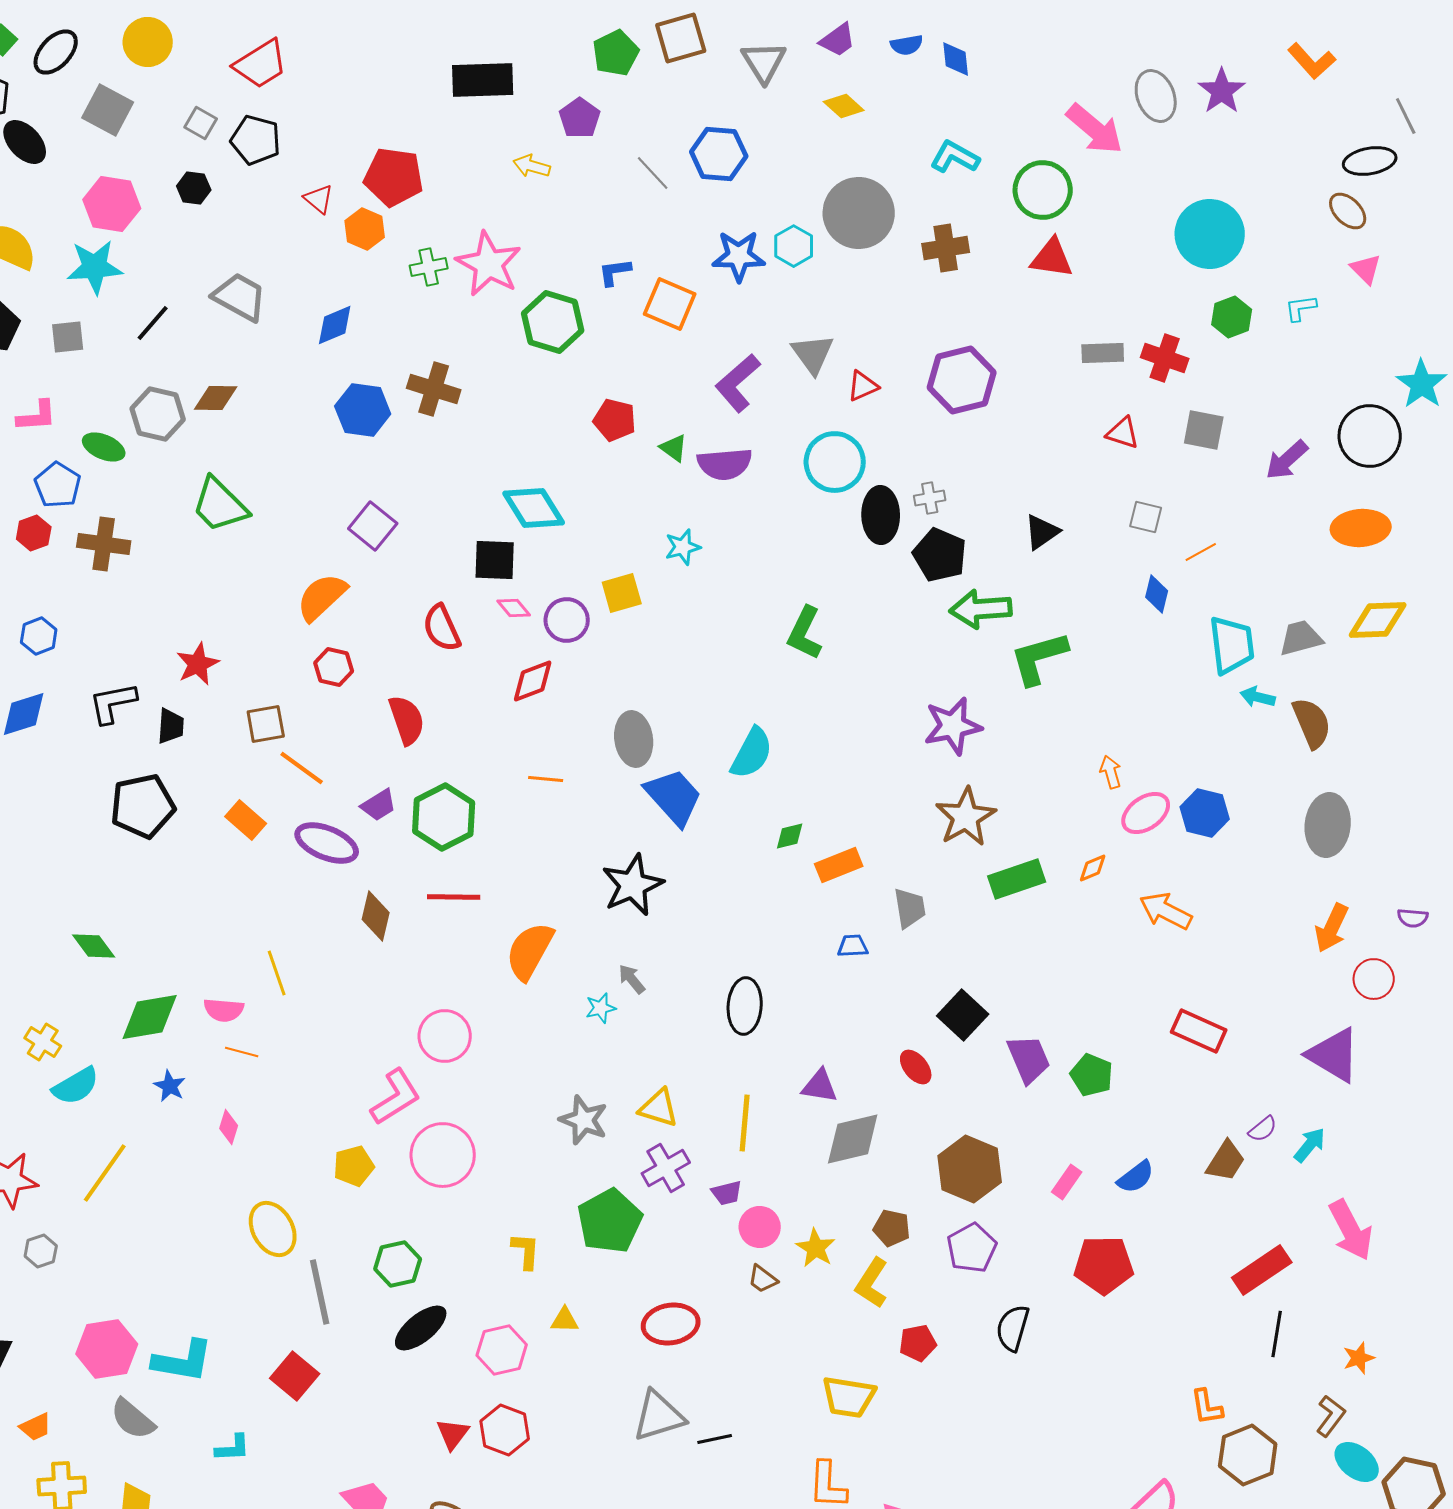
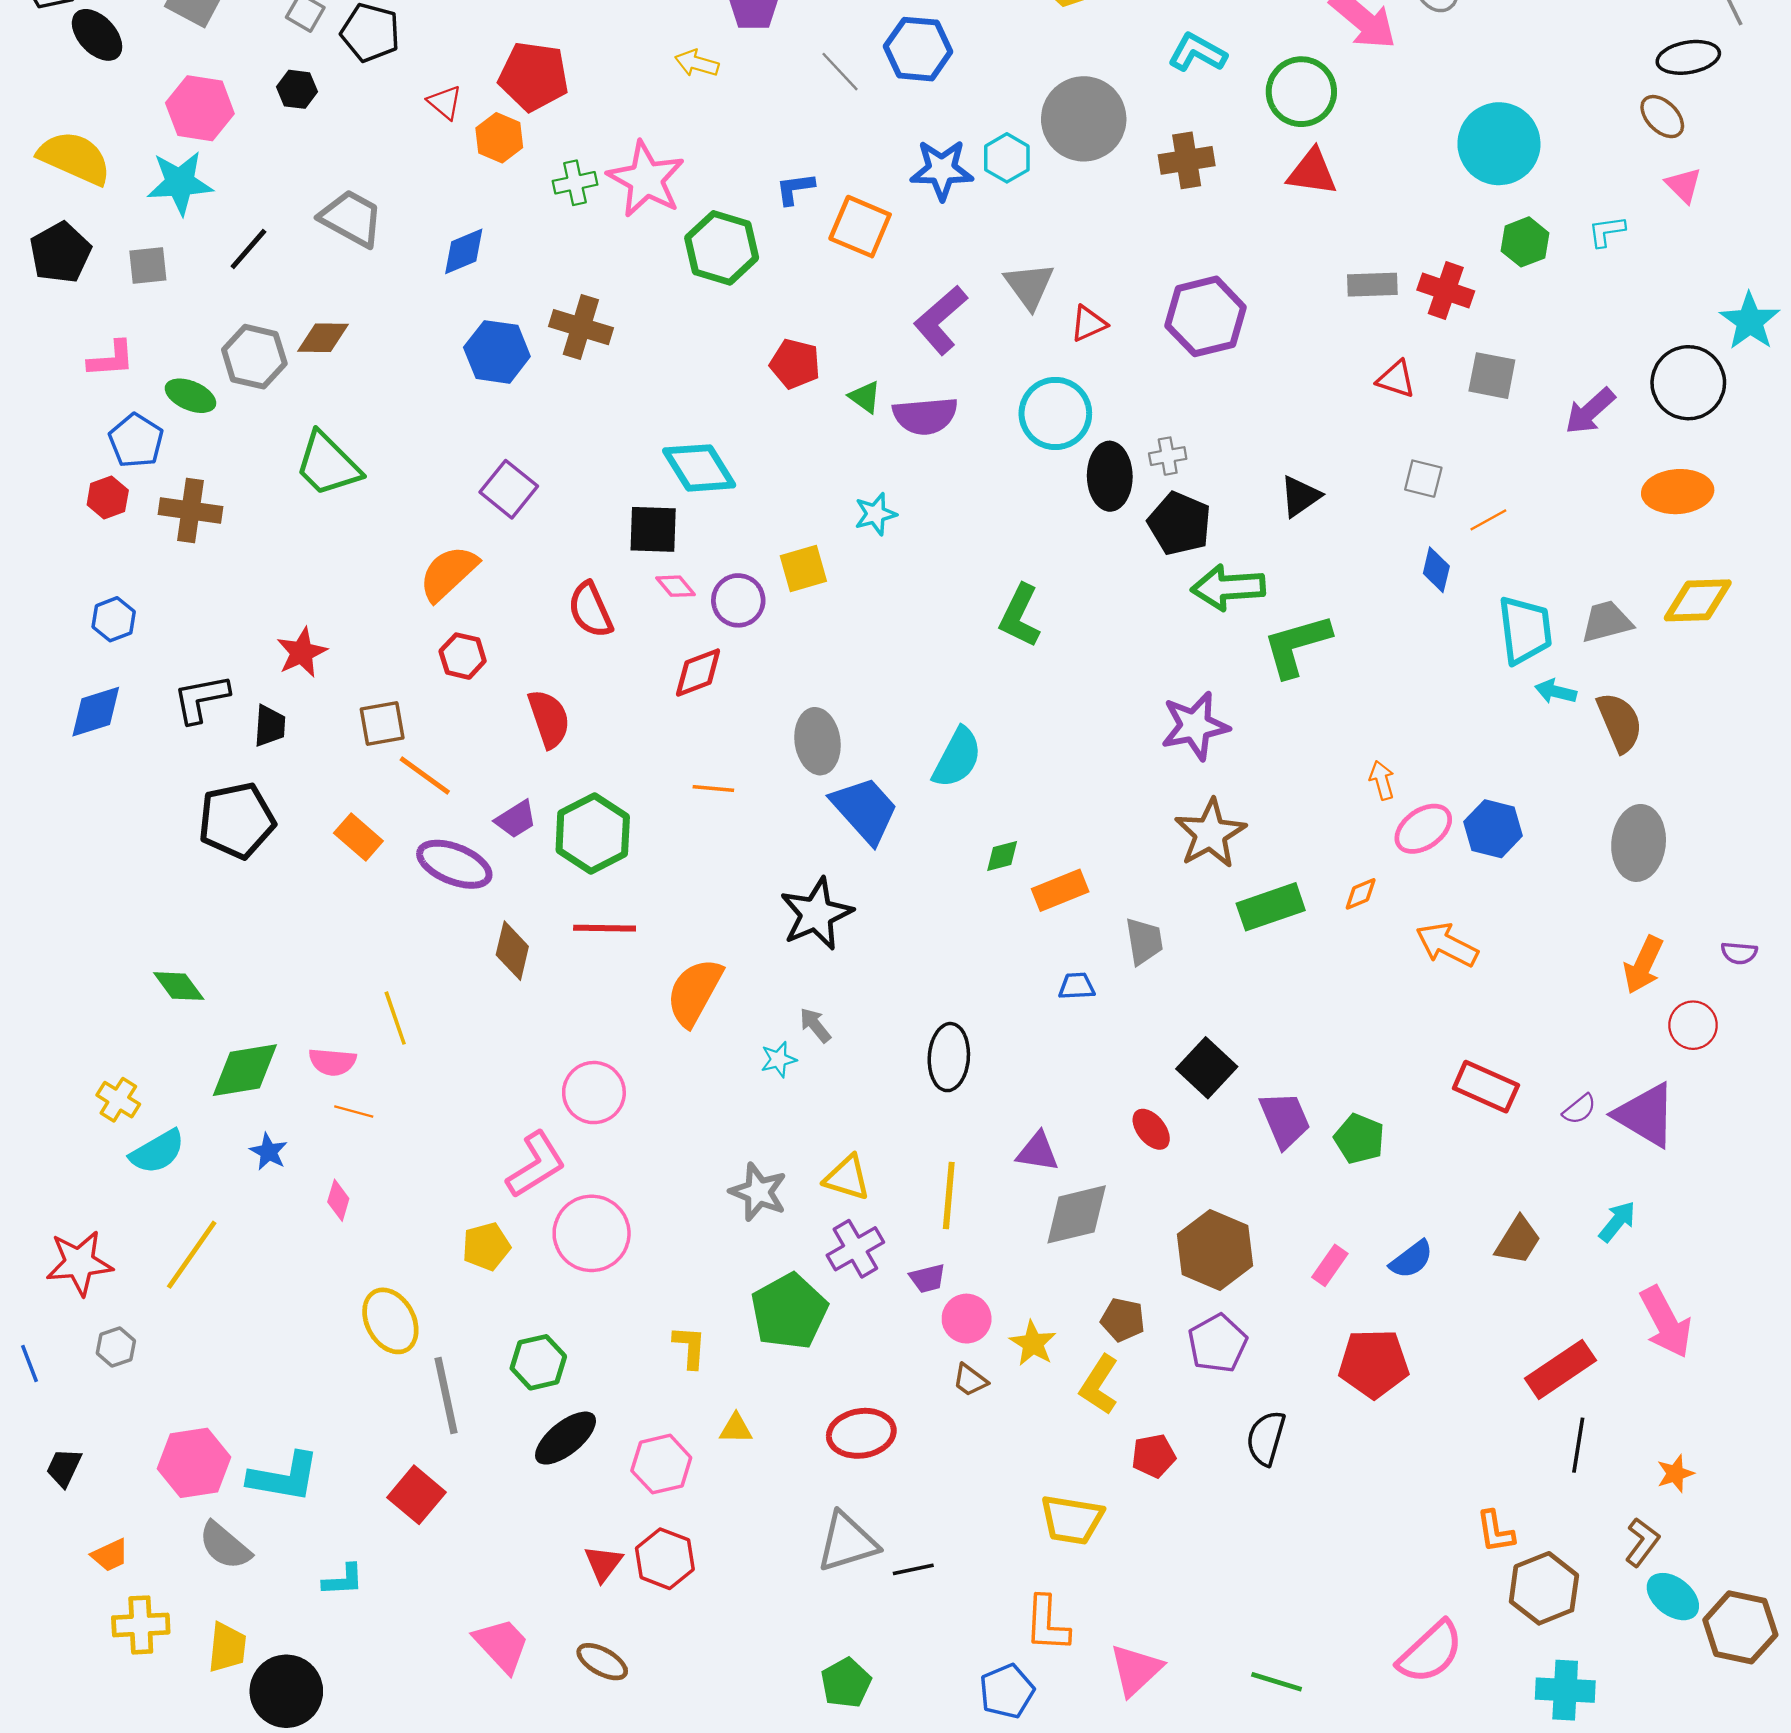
purple semicircle: (1263, 1129) -> (1579, 1109), moved

